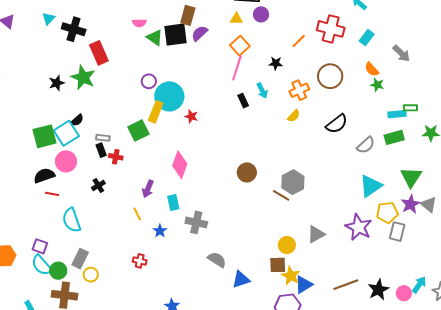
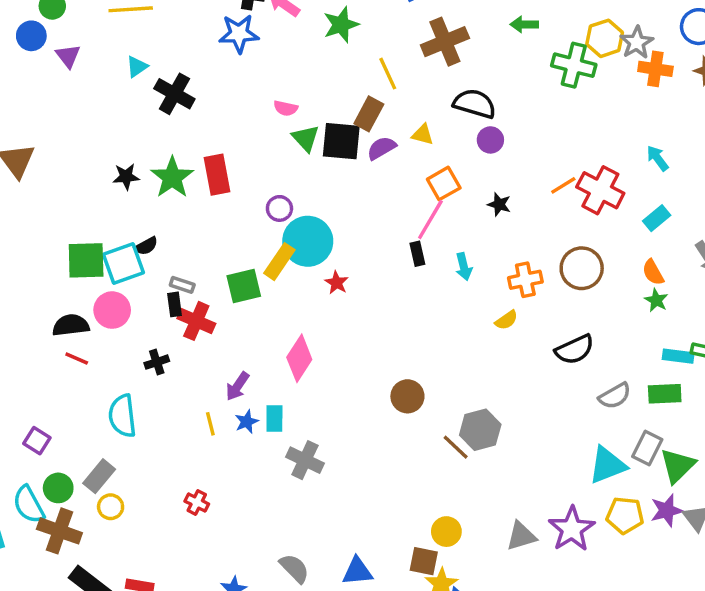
yellow triangle: (236, 19) -> (423, 135), moved
orange line: (299, 41) -> (563, 185), moved
red rectangle: (99, 53) -> (217, 175), moved
black star: (276, 63) -> (499, 204), moved
black rectangle: (243, 101) -> (417, 254), moved
red cross: (116, 157) -> (196, 321), size x1.5
cyan semicircle: (72, 220) -> (122, 416), moved
blue star: (160, 231) -> (247, 422), moved
gray rectangle: (397, 232) -> (647, 448), moved
gray triangle: (316, 234) -> (521, 536), moved
gray semicircle: (217, 260) -> (294, 568), moved
cyan semicircle: (42, 265) -> (29, 505), moved

